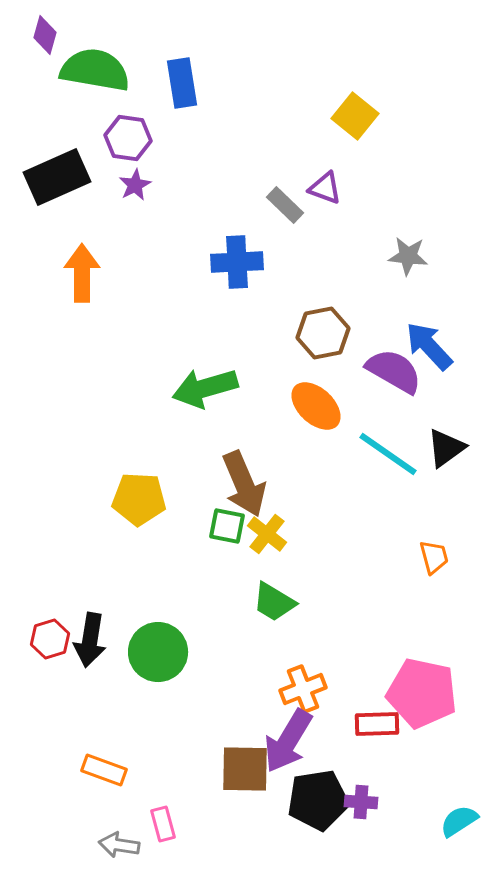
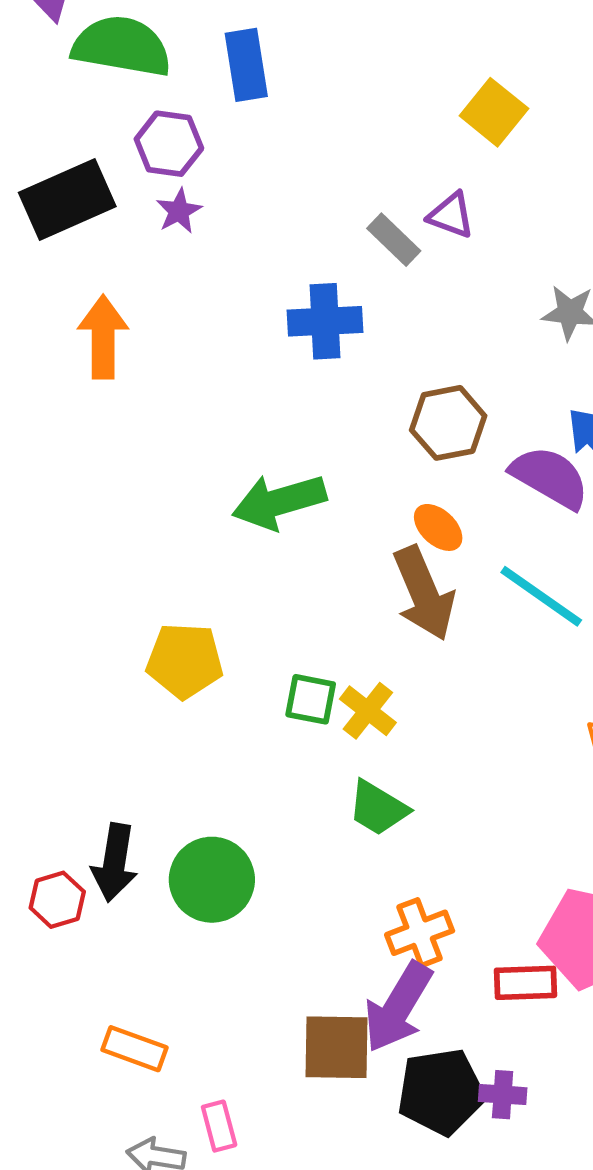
orange ellipse: (316, 406) -> (438, 527), size x0.7
brown arrow: (244, 484) -> (424, 593), moved
red hexagon: (50, 639) -> (57, 900), moved

